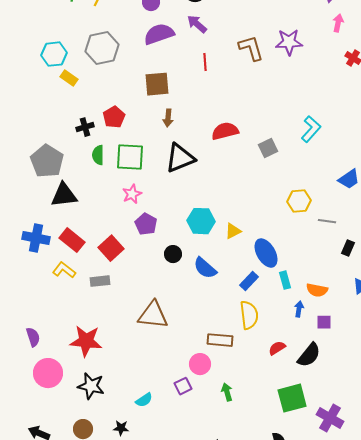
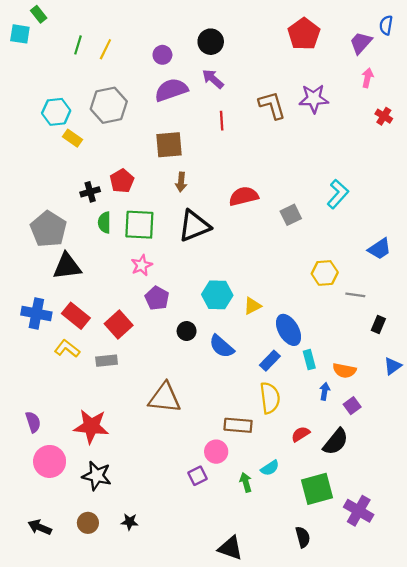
purple square: (324, 322) -> (352, 406), turned -35
cyan semicircle: (144, 400) -> (270, 468), moved

